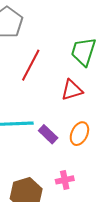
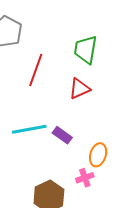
orange ellipse: (79, 134) -> (98, 155), moved

